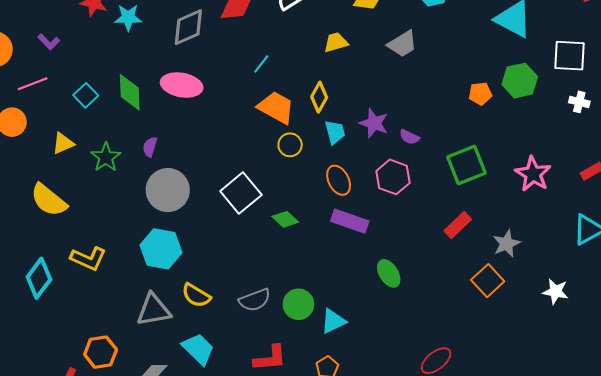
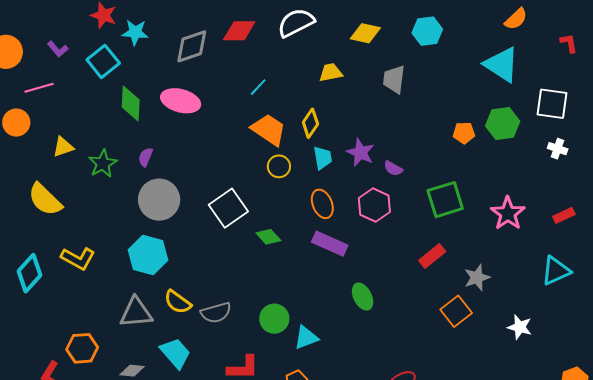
gray trapezoid: (402, 44) -> (394, 79), turned 124
cyan square: (86, 95) -> (103, 61), moved, size x1.4
gray semicircle: (255, 300) -> (216, 313), moved

